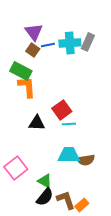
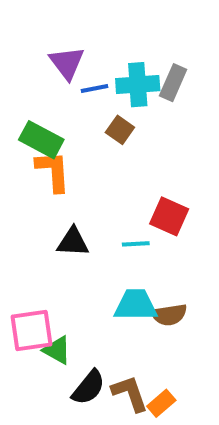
brown square: (33, 50) -> (120, 130), moved
red square: (62, 110) -> (169, 216), moved, turned -30
pink square: (16, 168) -> (31, 330), turned 30
green triangle: (45, 181) -> (57, 350), moved

